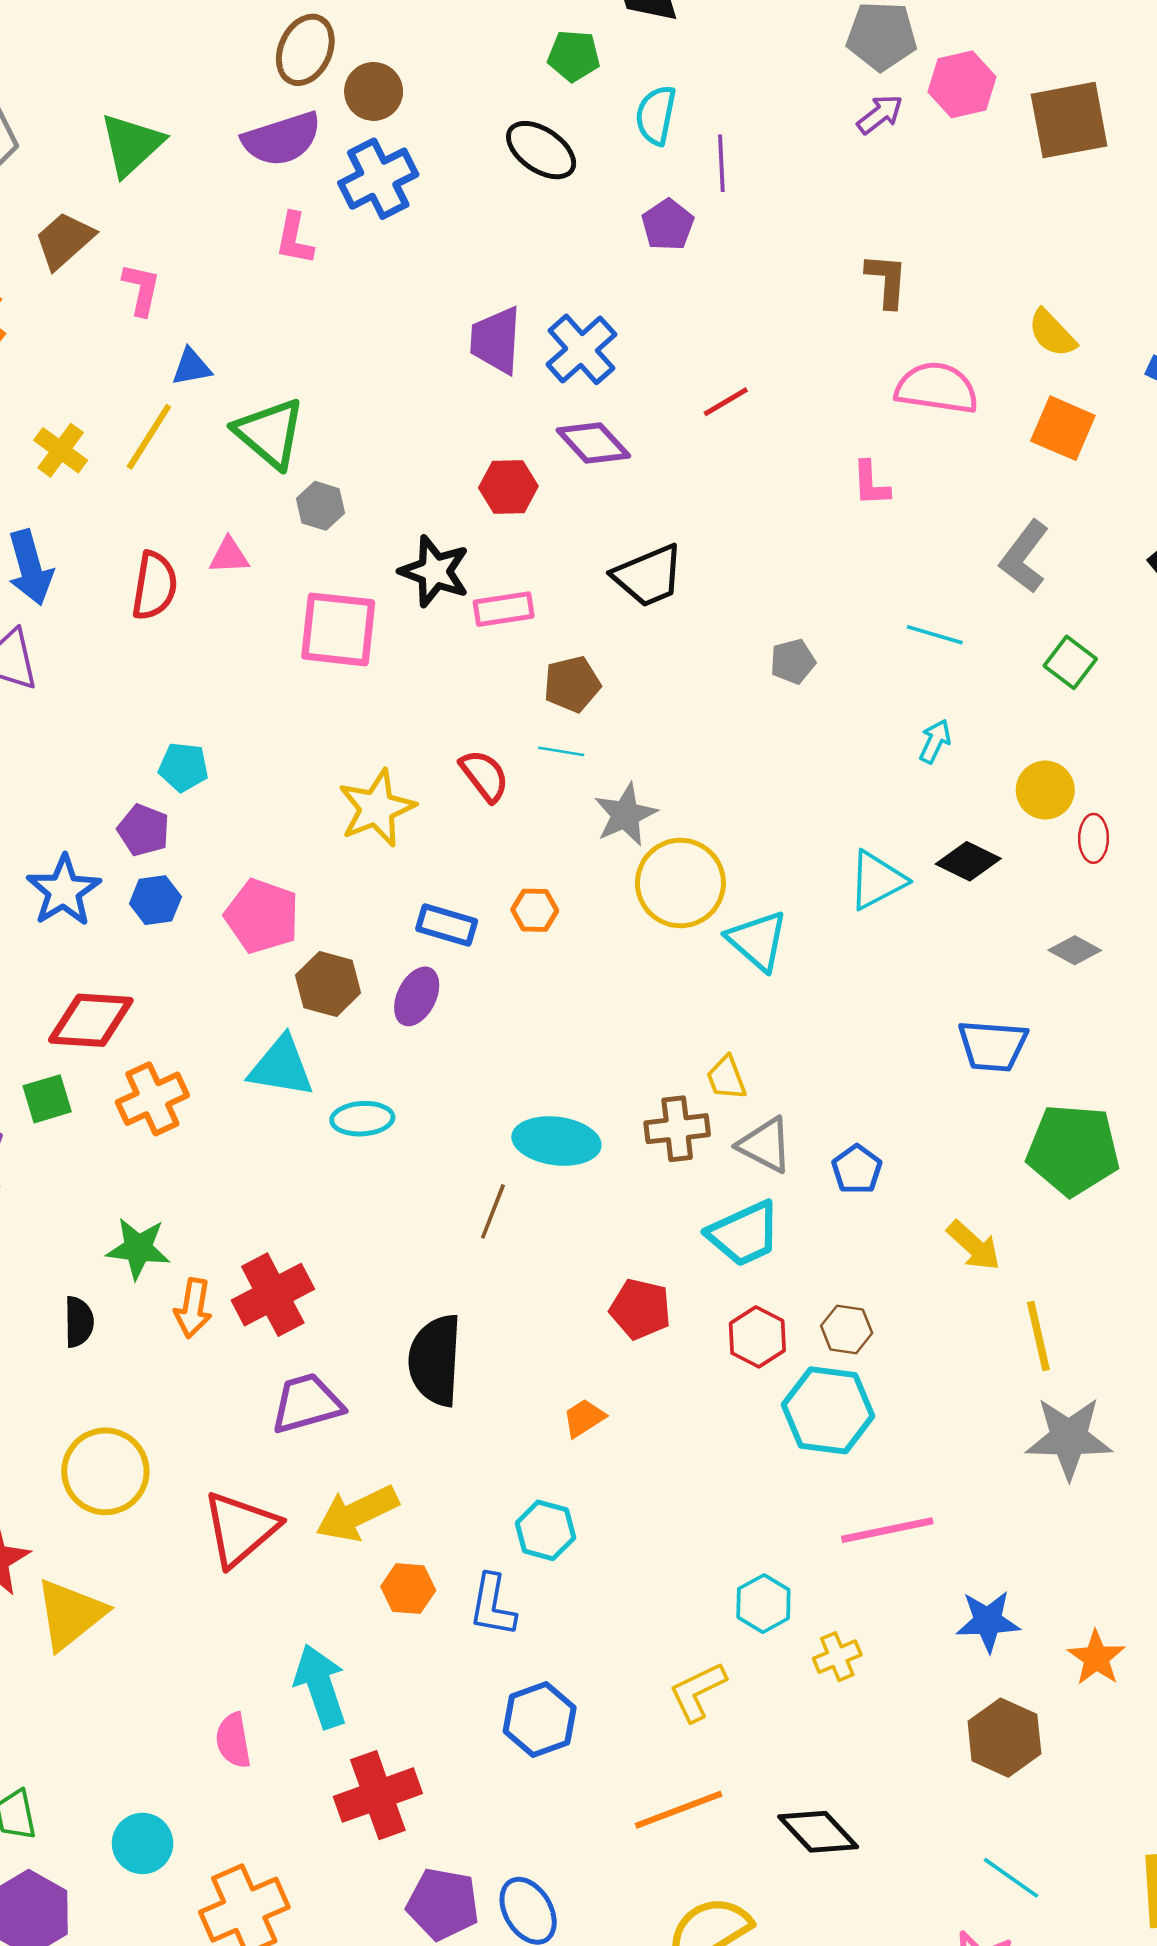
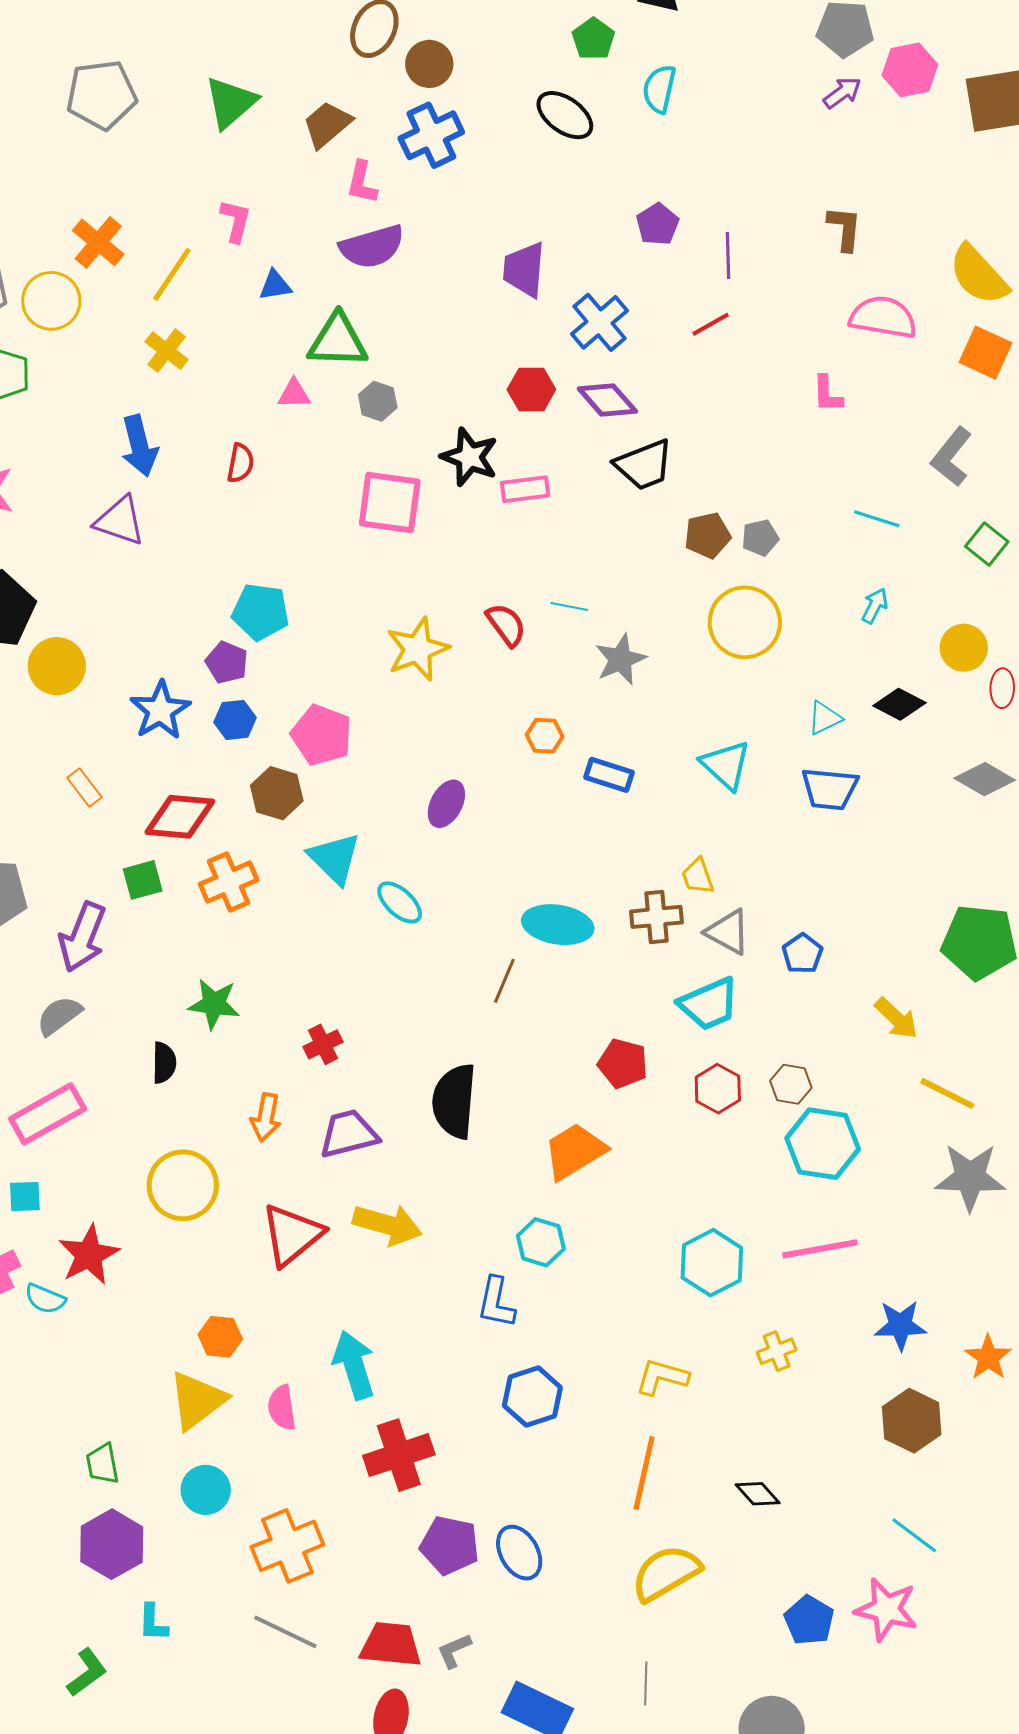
green pentagon: (574, 56) -> (593, 39), turned 30
purple semicircle: (282, 139) -> (372, 247), moved
purple line: (721, 163) -> (728, 255), moved
purple pentagon: (668, 225) -> (657, 224), moved
brown trapezoid: (64, 240) -> (327, 124), moved
yellow semicircle: (1052, 333) -> (979, 275), size x1.5
blue cross: (581, 349) -> (599, 322), moved
green triangle: (270, 433) -> (338, 341), turned -40
yellow line: (149, 437) -> (172, 274), moved
purple diamond: (593, 443) -> (607, 400), moved
pink triangle: (229, 556) -> (294, 394), moved
red semicircle: (154, 586) -> (240, 463), size x0.7
brown pentagon: (572, 684) -> (707, 535), moved
cyan pentagon: (183, 767) -> (261, 612), size x1.4
cyan triangle: (877, 880) -> (825, 718), size x0.7
yellow circle: (680, 883) -> (745, 622), moved
blue rectangle: (447, 925) -> (609, 775), moved
gray diamond: (1075, 950) -> (985, 779), size x1.4
brown hexagon: (328, 984) -> (277, 793), moved
blue trapezoid: (993, 1046) -> (830, 789), moved
cyan triangle: (281, 1067) -> (334, 858), turned 34
cyan ellipse: (362, 1119) -> (400, 902), turned 45
red cross: (273, 1295) -> (323, 1044), size x0.6
orange arrow: (193, 1308) -> (266, 1117), moved
yellow line: (1038, 1336) -> (947, 1093), turned -52
cyan hexagon: (828, 1410) -> (823, 1144), moved
orange trapezoid: (584, 1418) -> (575, 1151), size x1.8
yellow arrow: (357, 1513) -> (387, 1225), turned -140
orange hexagon: (408, 1589) -> (220, 1337), moved
cyan hexagon: (763, 1604) -> (712, 1263), moved, size x1.4
yellow triangle: (70, 1614) -> (197, 1400), moved
yellow L-shape: (698, 1692) -> (662, 1377), turned 40
orange line: (679, 1810) -> (644, 1473), turned -58
black diamond: (818, 1832) -> (758, 1494), size x0.7

